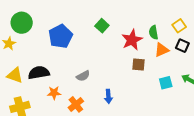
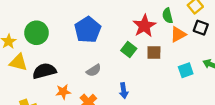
green circle: (22, 23) -> (36, 33), moved
green square: (102, 26) -> (129, 49), moved
blue pentagon: (61, 36) -> (88, 30), moved
yellow triangle: (15, 75) -> (18, 62), moved

